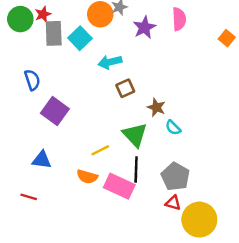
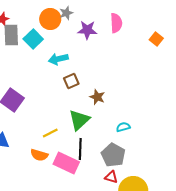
purple star: (144, 27) -> (87, 30), turned 30
cyan semicircle: (173, 128) -> (123, 127), moved, turned 120
green triangle: (135, 135) -> (79, 120), turned 30

